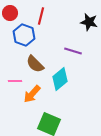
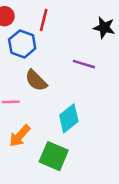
cyan diamond: (60, 79) -> (69, 118), moved
orange arrow: (32, 94) -> (20, 136), moved

